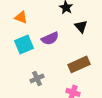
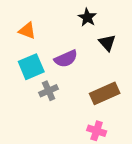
gray cross: (37, 78) -> (49, 91), moved

